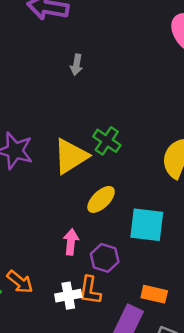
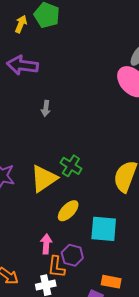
orange L-shape: (90, 290) -> (56, 267), moved

